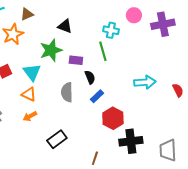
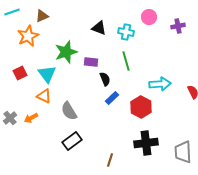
purple cross: (163, 24) -> (178, 26), size x0.6
black triangle: (65, 26) -> (99, 28), moved
green line: (103, 51) -> (126, 61), moved
gray semicircle: (67, 92) -> (69, 111), moved, turned -30
orange arrow: (30, 116) -> (31, 118), moved
red hexagon: (113, 118) -> (141, 107), moved

